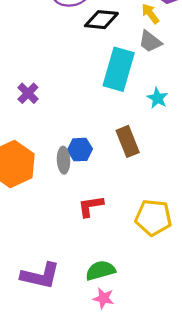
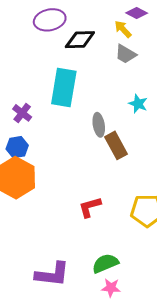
cyan rectangle: (119, 69) -> (64, 88), moved
blue hexagon: (80, 150) -> (17, 147), moved
gray ellipse: (63, 160) -> (99, 125), moved

